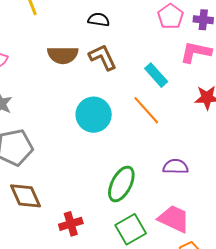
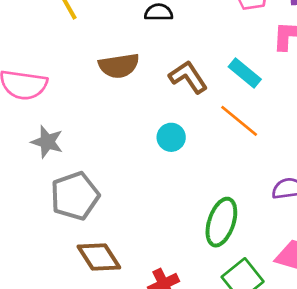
brown L-shape: (103, 57) -> (188, 77), moved
cyan circle: (94, 115) -> (171, 137), size x0.6

